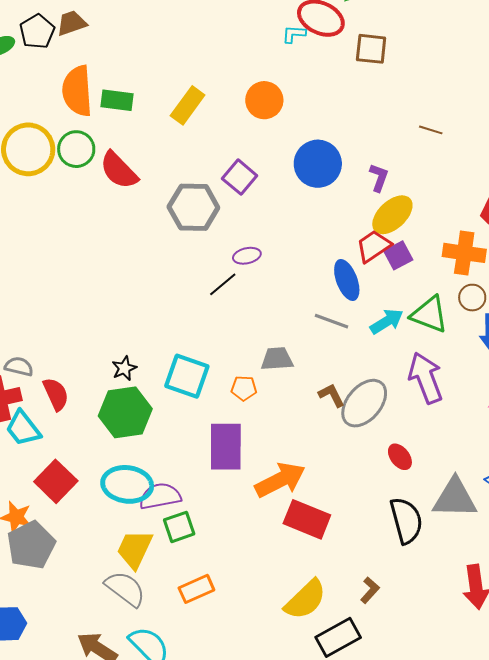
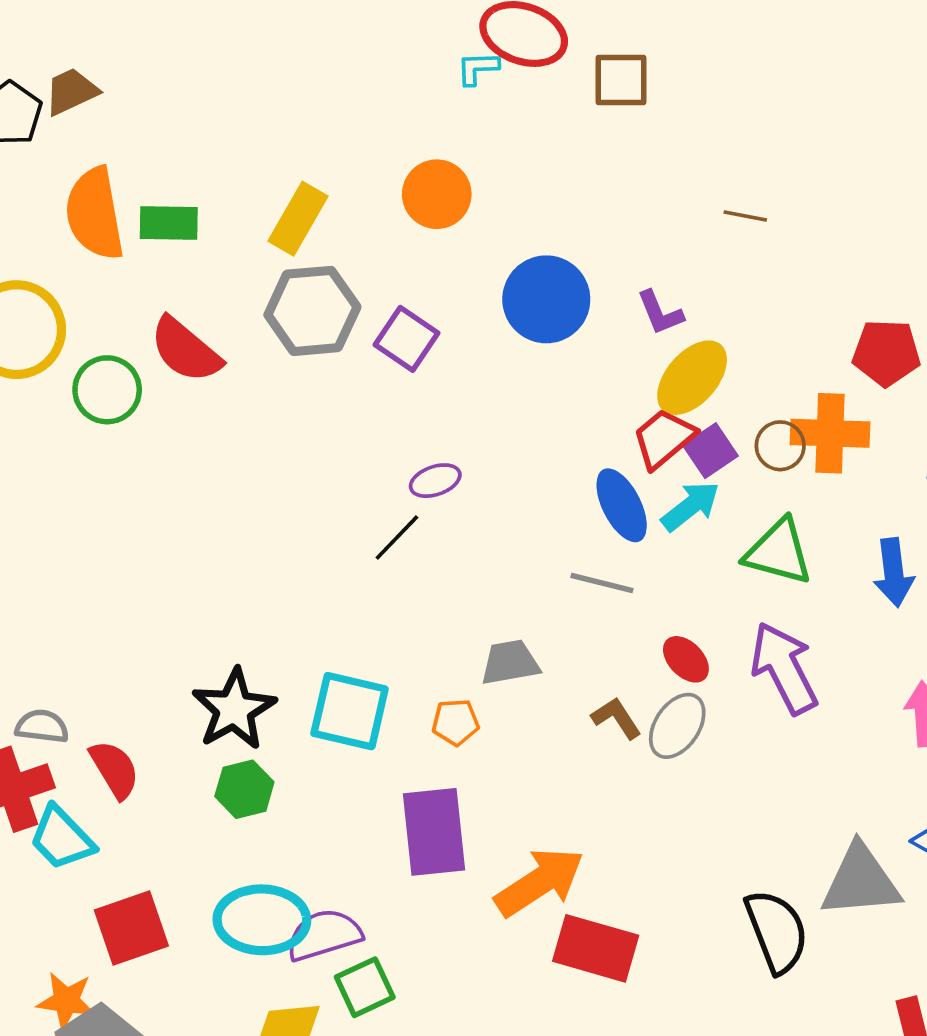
green circle: (76, 149) -> (107, 390), moved
purple L-shape: (379, 178) -> (660, 313), turned 144
gray hexagon: (193, 207) -> (312, 311), moved
brown circle: (472, 298) -> (780, 446), moved
cyan arrow: (387, 321) -> (691, 506), moved
black star: (124, 368) -> (234, 709), size x1.8
gray ellipse: (364, 403) -> (677, 726), size x0.7
green hexagon: (125, 412) -> (244, 789), size x0.6
red ellipse: (400, 457) -> (686, 659), moved
red square: (56, 481) -> (131, 928), turned 33

